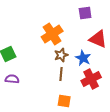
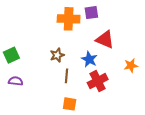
orange cross: (52, 34) -> (69, 19), moved, turned 35
brown star: (61, 55) -> (57, 55), moved

